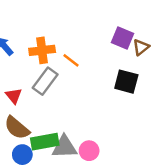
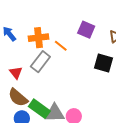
purple square: (122, 38) -> (86, 30), moved
green rectangle: (45, 142) -> (39, 109), turned 45

